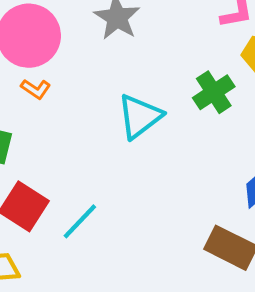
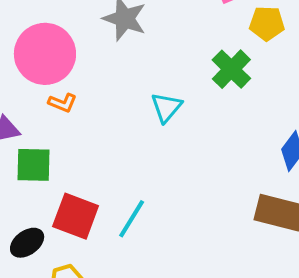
cyan triangle: (140, 116) -> (166, 107), size x0.7

